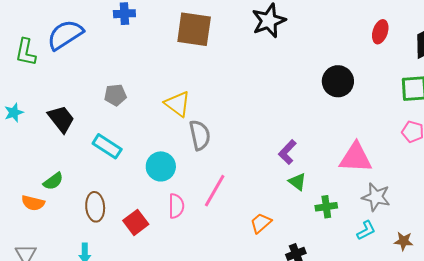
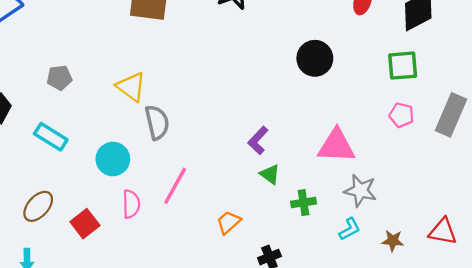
brown ellipse: (95, 207) -> (38, 206), turned 48

